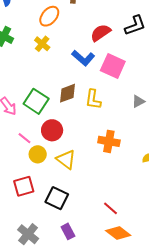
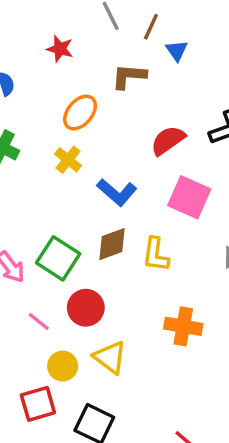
blue L-shape: (83, 58) -> (117, 192), moved
yellow circle: (38, 154) -> (63, 366), moved

